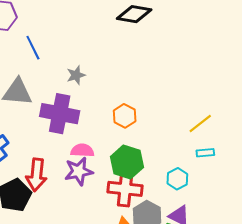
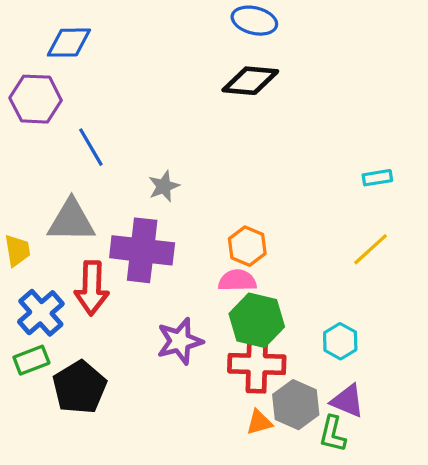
pink semicircle: (82, 150) -> (237, 281), moved
cyan rectangle: (205, 153) -> (377, 178), moved
red arrow: (36, 175) -> (92, 288), moved

